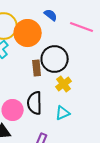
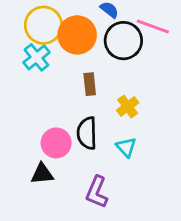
black circle: (55, 59) -> (123, 41), moved
cyan triangle: (63, 113) -> (126, 147), turned -49

